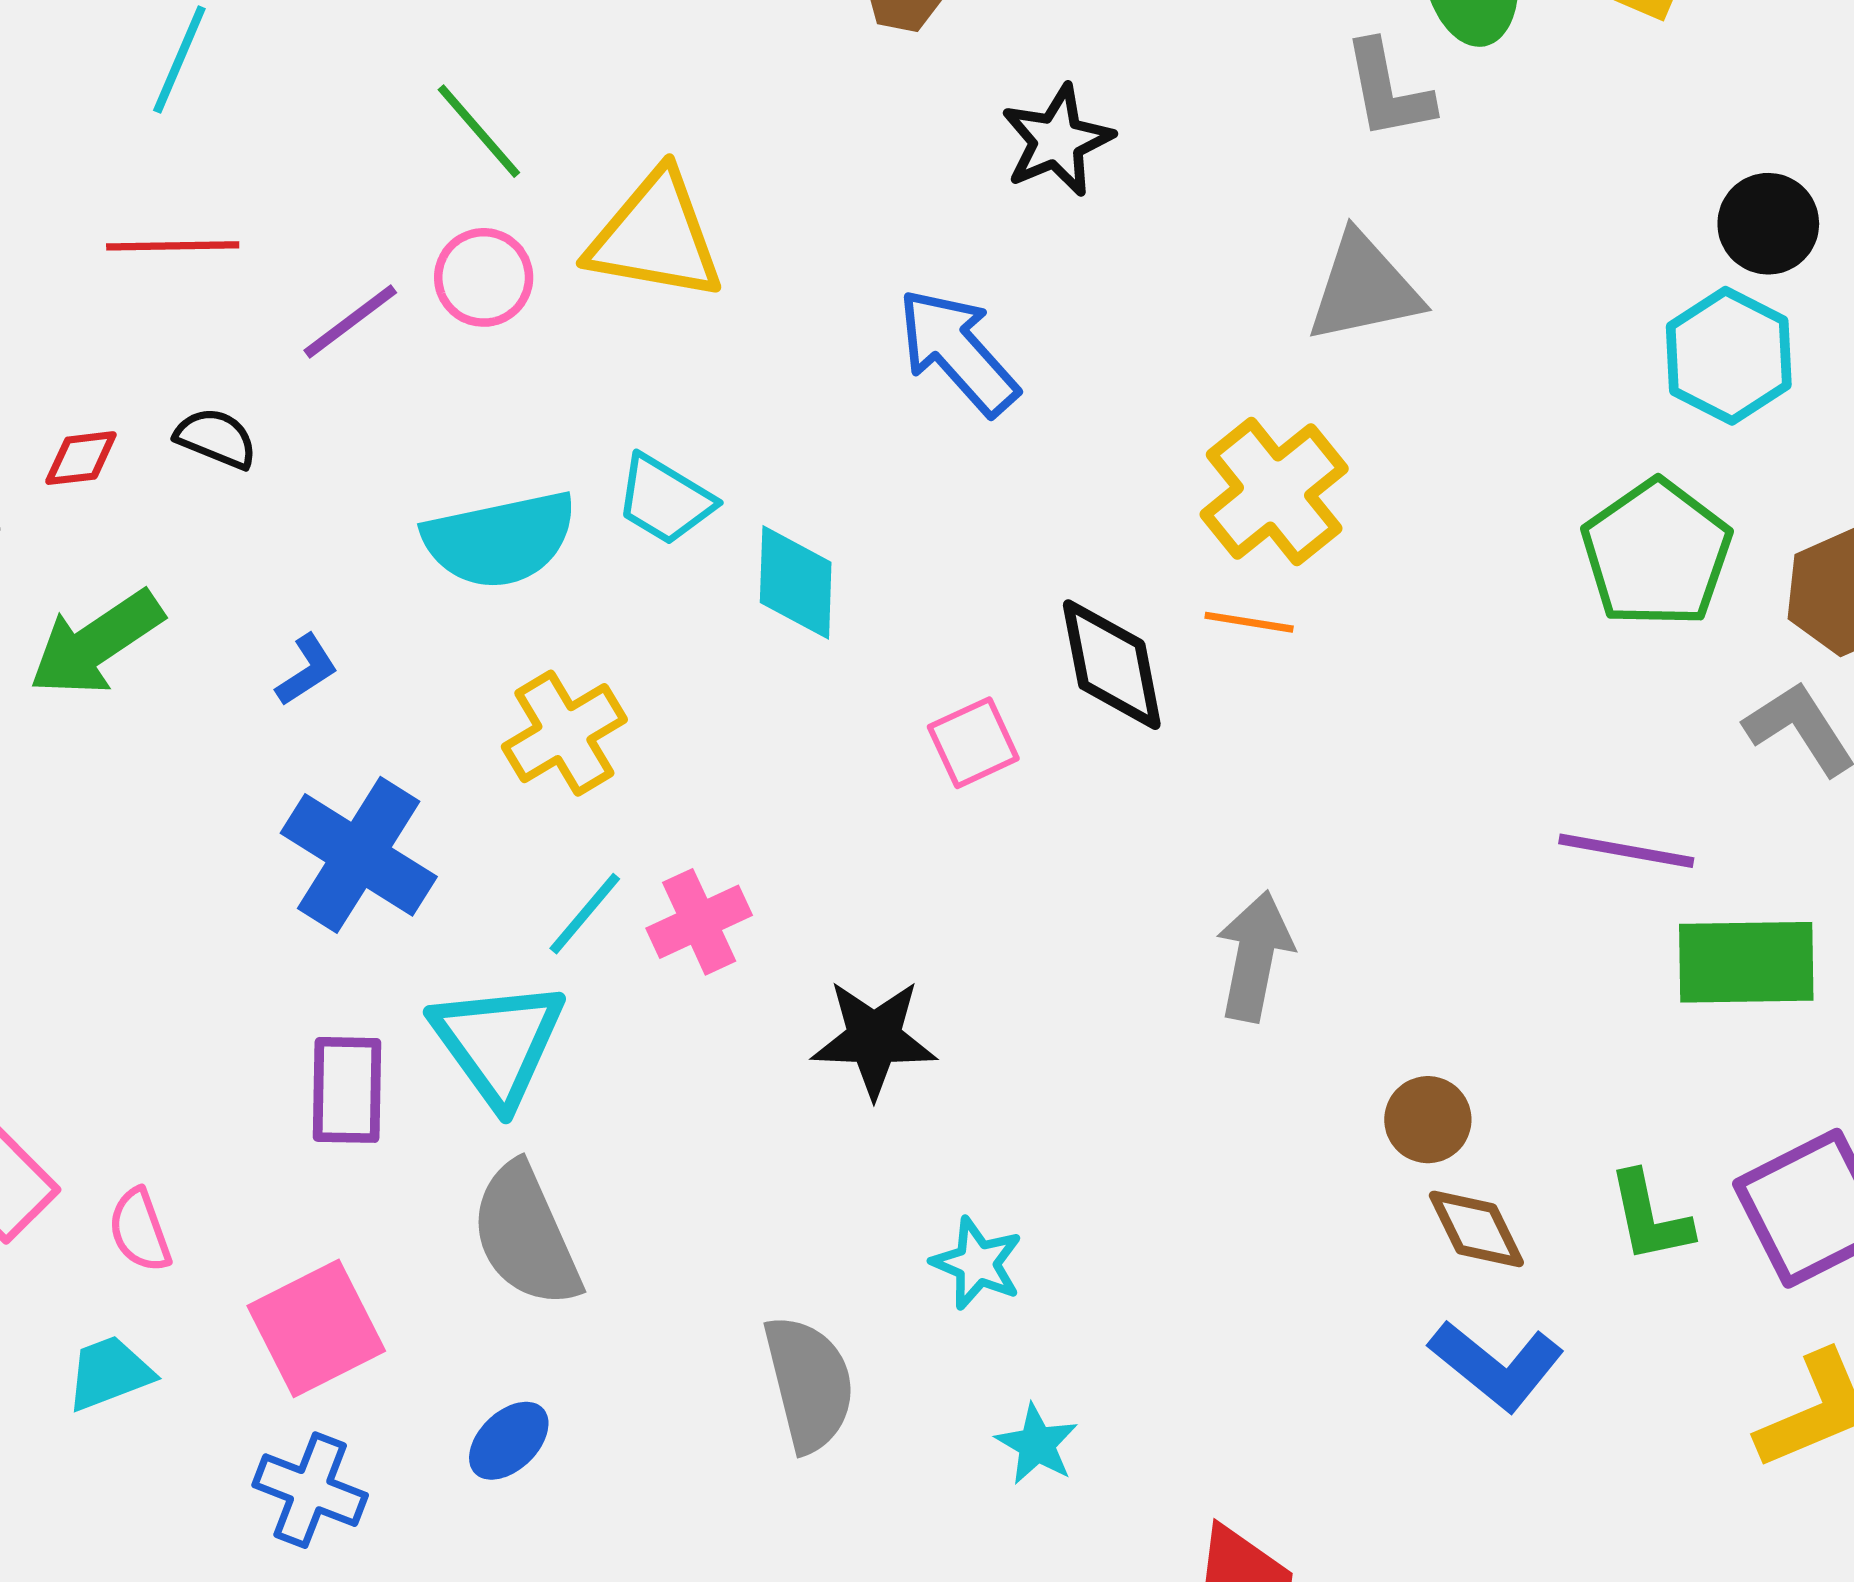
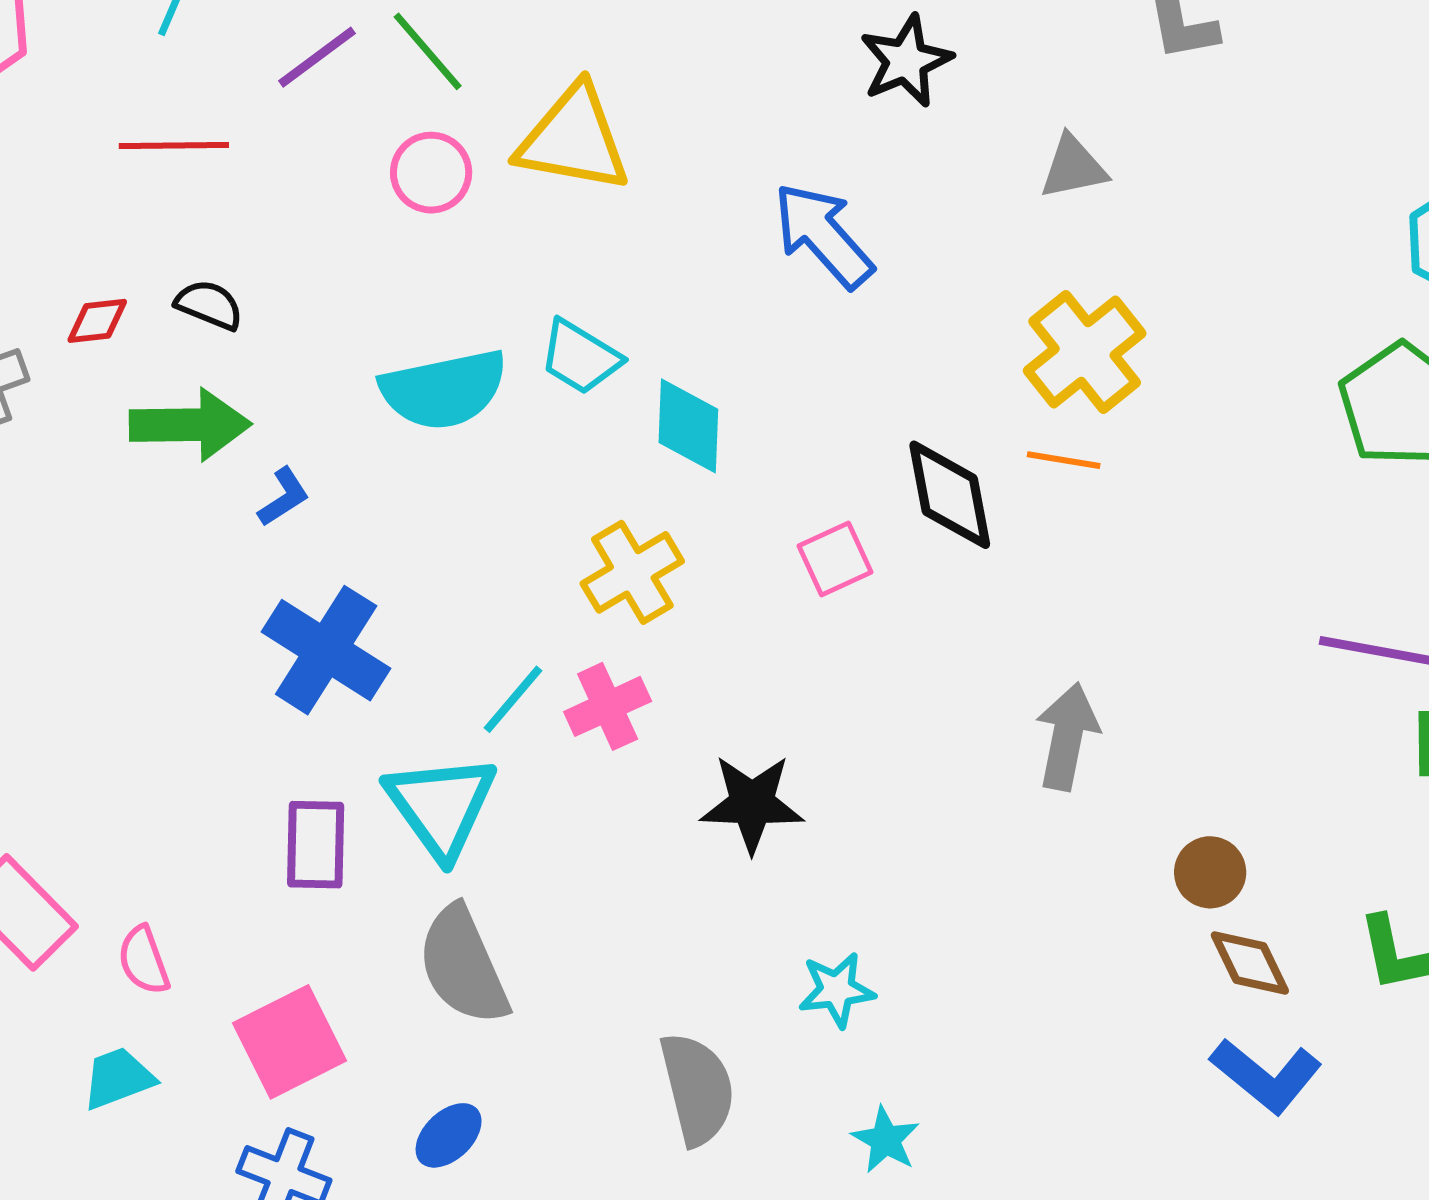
gray triangle: (1364, 288) -> (1073, 167), moved, size x0.7
purple line: (350, 322) -> (317, 57), moved
green arrow: (96, 643) -> (190, 425), moved, turned -147
yellow cross: (564, 733) -> (632, 572), moved
cyan star: (977, 1263) -> (837, 990), turned -30

